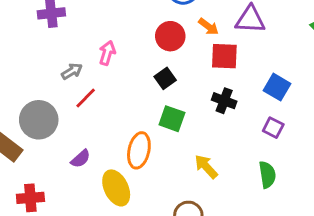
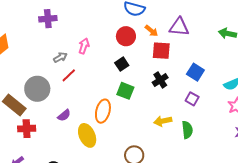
black cross: (224, 101) -> (160, 80), turned 35
yellow arrow: (206, 167) -> (163, 121), moved, turned -60
red cross: (30, 198) -> (27, 129), moved

